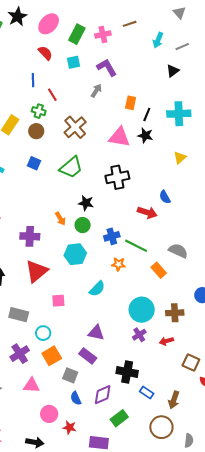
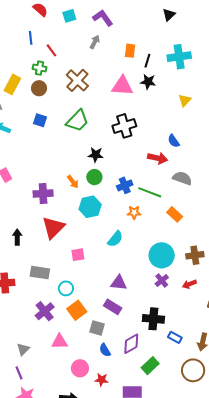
orange arrow: (60, 219) -> (73, 182), moved
gray semicircle: (178, 251) -> (182, 178), moved

